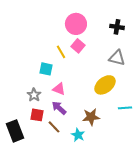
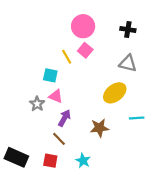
pink triangle: (59, 89) -> (56, 96), moved
purple arrow: (59, 108) -> (64, 118), turned 77
red square: (37, 115) -> (50, 161), moved
black rectangle: (15, 131) -> (16, 157), moved, turned -45
cyan star: (78, 135) -> (83, 161), moved

